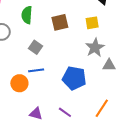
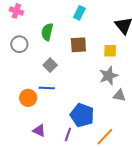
blue pentagon: (74, 78) -> (82, 115), moved
purple line: (65, 112) -> (68, 134), turned 64

